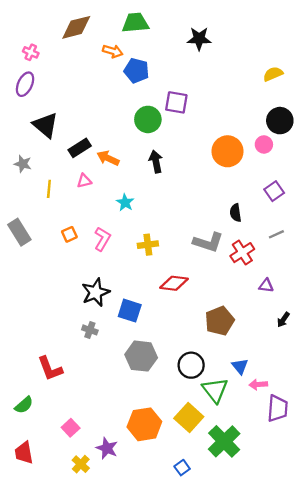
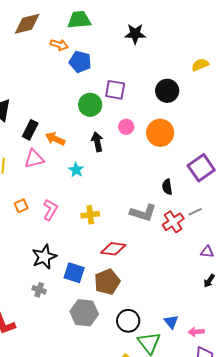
black circle: (280, 121) -> (167, 91), moved
pink circle: (264, 144) -> (126, 127), moved
black rectangle: (80, 148) -> (30, 130), turned -30
pink triangle: (84, 181) -> (34, 159), size x1.5
purple square: (274, 191) -> (201, 168), size x1.5
cyan star: (125, 202) -> (76, 170), moved
gray line: (276, 234) -> (195, 212), moved
purple triangle: (266, 286) -> (207, 252), moved
brown pentagon: (220, 321) -> (107, 282), moved
pink arrow: (258, 385) -> (196, 332), moved

